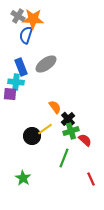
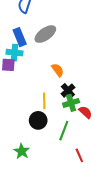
orange semicircle: (55, 107) -> (58, 70), moved
yellow line: (45, 129) -> (44, 101), turned -56
black circle: (32, 136) -> (38, 120), moved
red line: (91, 179) -> (79, 155), moved

